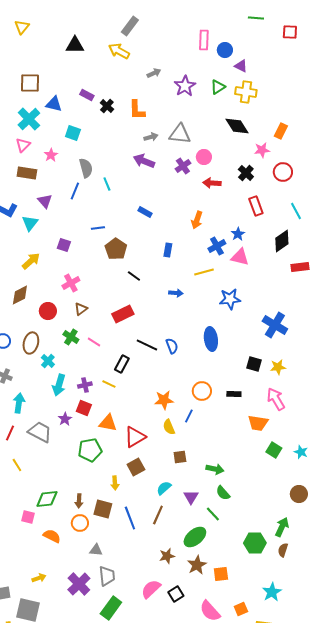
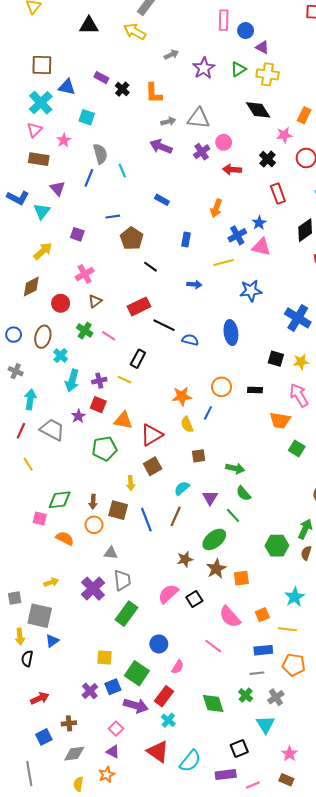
black line: (147, 345) -> (164, 325), moved
blue semicircle: (172, 346) -> (190, 340), turned -56

